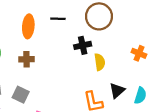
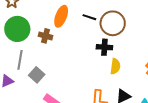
brown circle: (99, 16) -> (113, 23), moved
brown cross: (26, 59) -> (46, 36), moved

